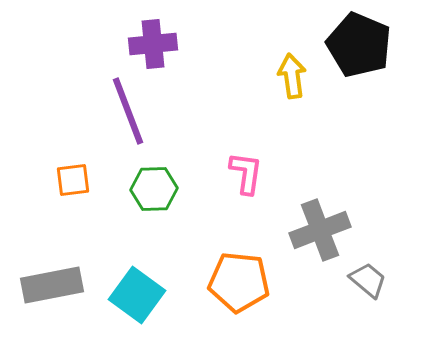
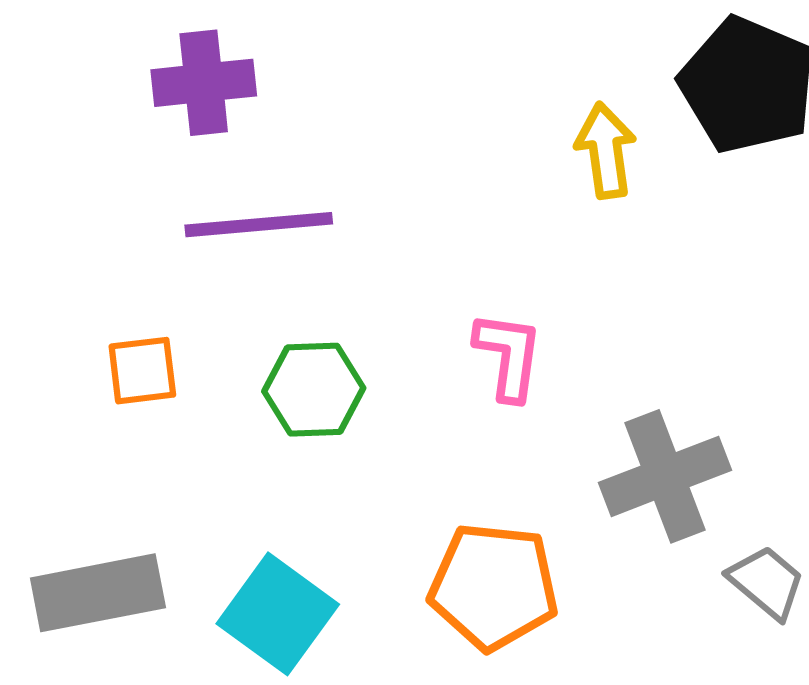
purple cross: (153, 44) -> (204, 83), moved
purple line: (128, 111) -> (259, 225), turned -74

